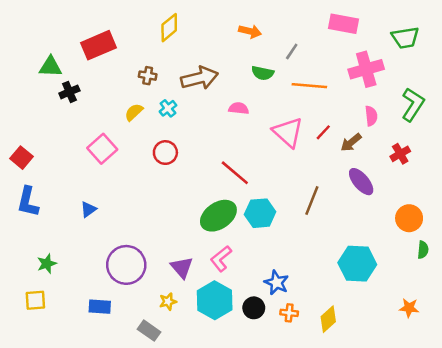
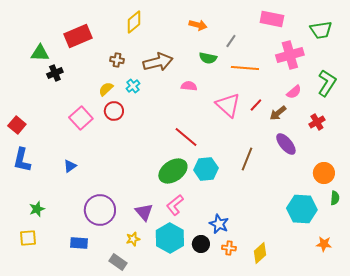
pink semicircle: (371, 116) -> (294, 92), turned 56
red circle: (165, 153) -> (114, 111), moved
cyan hexagon: (357, 264) -> (302, 209), moved

